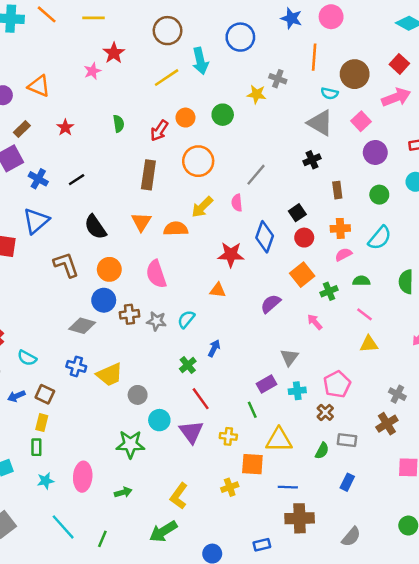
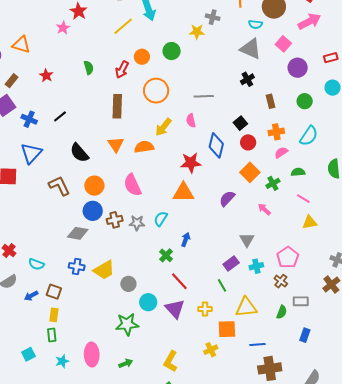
gray line: (256, 175) -> (204, 96), turned 54
orange triangle: (218, 290) -> (183, 193), size x1.6

